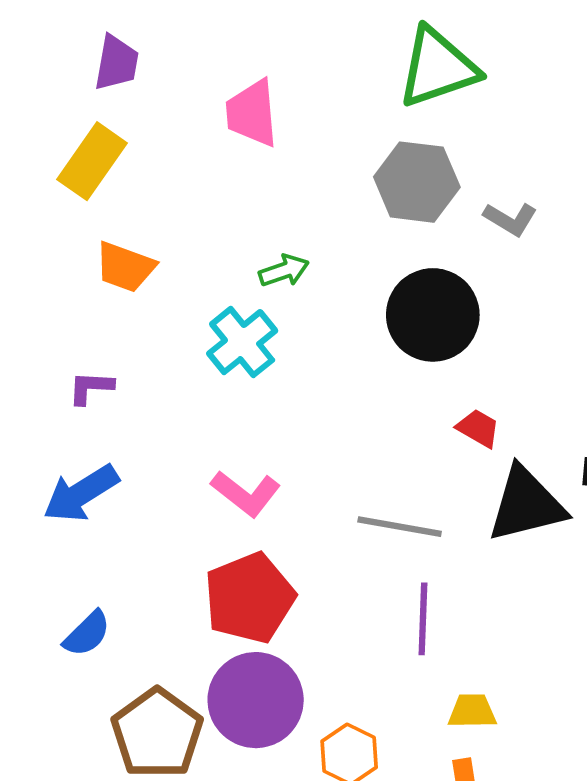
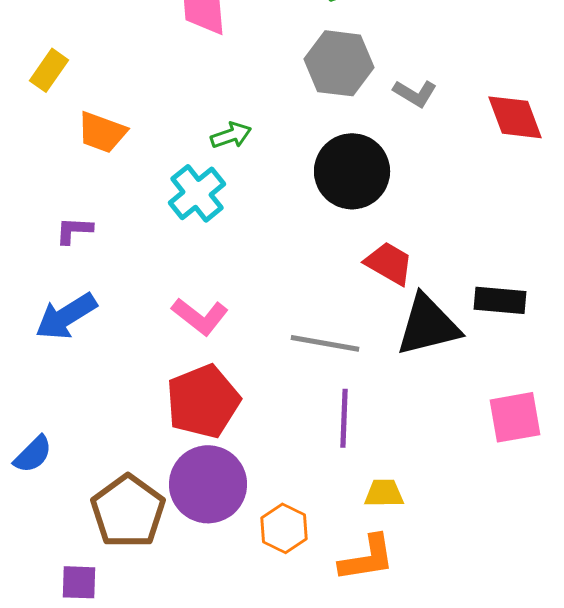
yellow rectangle: (92, 161) -> (49, 70), moved, size x0.7
red trapezoid: (478, 428) -> (389, 263), size x1.4
blue semicircle: (87, 634) -> (33, 454), moved

